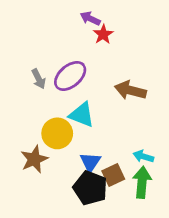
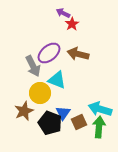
gray arrow: (39, 79) -> (33, 66), moved, size x1.5
brown arrow: (130, 90) -> (78, 54), moved
cyan arrow: (143, 156) -> (100, 109), size x1.6
black pentagon: (90, 188) -> (50, 123), moved

